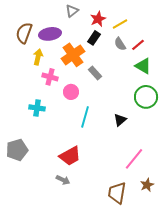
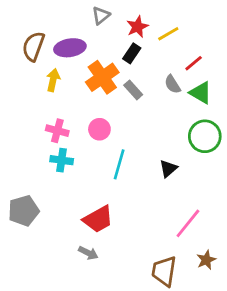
gray semicircle: (120, 44) -> (173, 84), moved
gray rectangle: (95, 73) -> (133, 90), moved
pink cross: (50, 77) -> (57, 131), moved
cyan cross: (37, 108) -> (62, 160), moved

